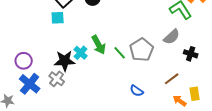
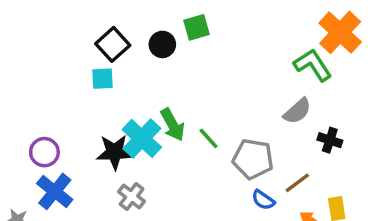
gray pentagon: (142, 50) -> (253, 159), moved, turned -30
cyan cross: (81, 53) -> (142, 138), size x1.6
gray cross: (57, 79) -> (132, 197), moved
blue semicircle: (137, 91) -> (263, 200), moved

